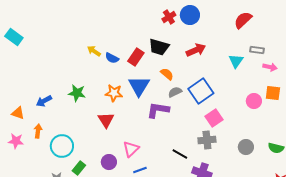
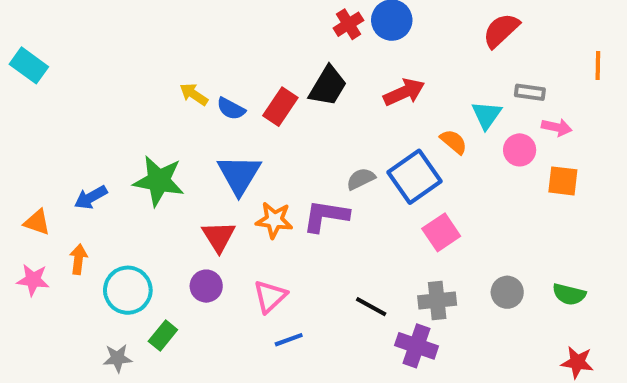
black trapezoid: (159, 47) -> (328, 86), turned -75
orange semicircle: (167, 74) -> (454, 142), moved
blue triangle: (139, 86) -> (239, 175), moved
green star: (77, 93) -> (159, 181), size x1.4
orange star: (114, 93) -> (274, 220), moved
pink circle: (254, 101) -> (520, 150), moved
gray cross: (207, 140) -> (437, 300), moved
purple circle: (109, 162) -> (206, 286), moved

